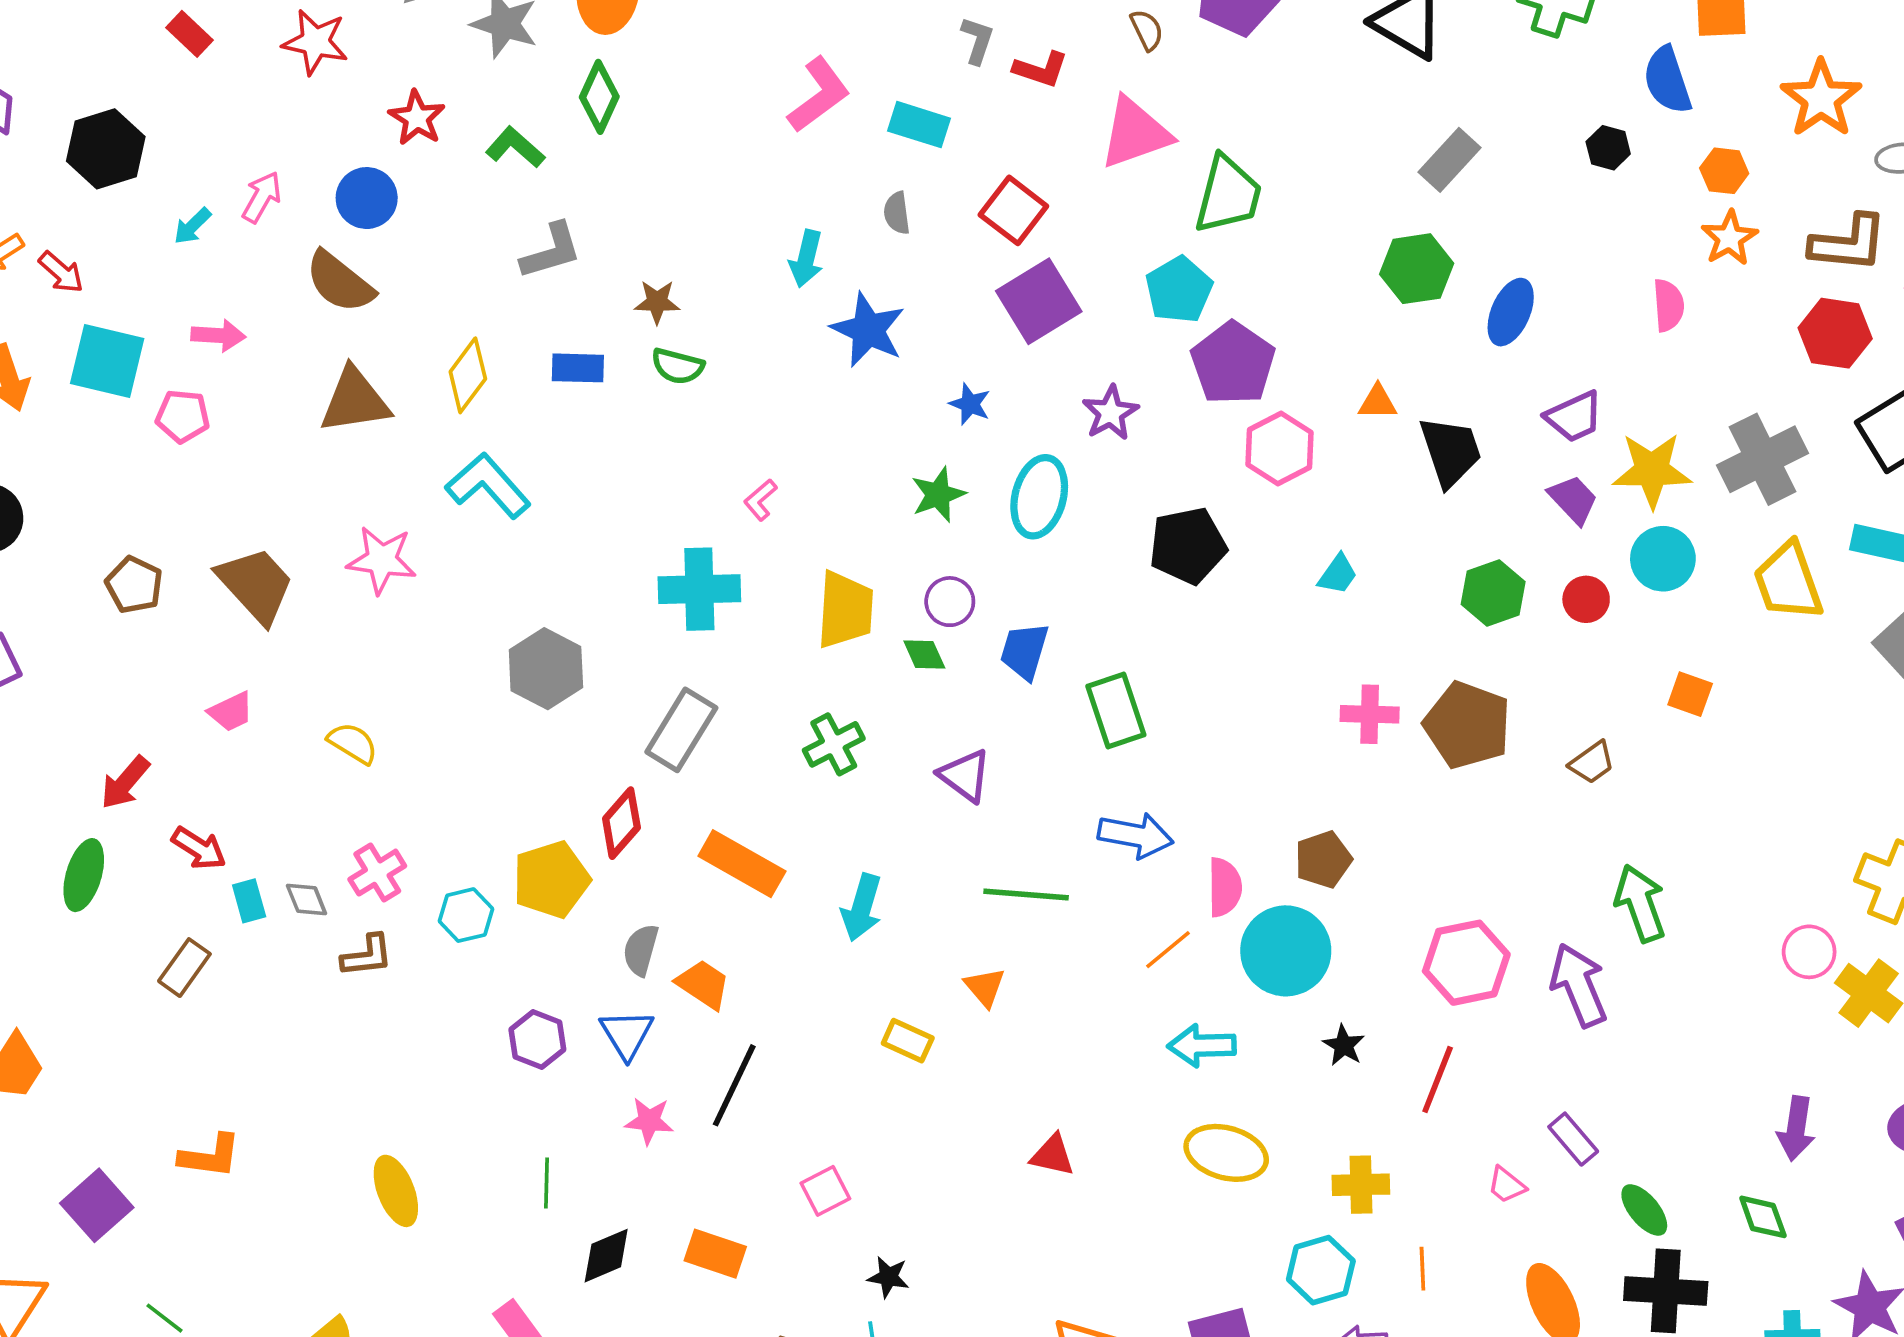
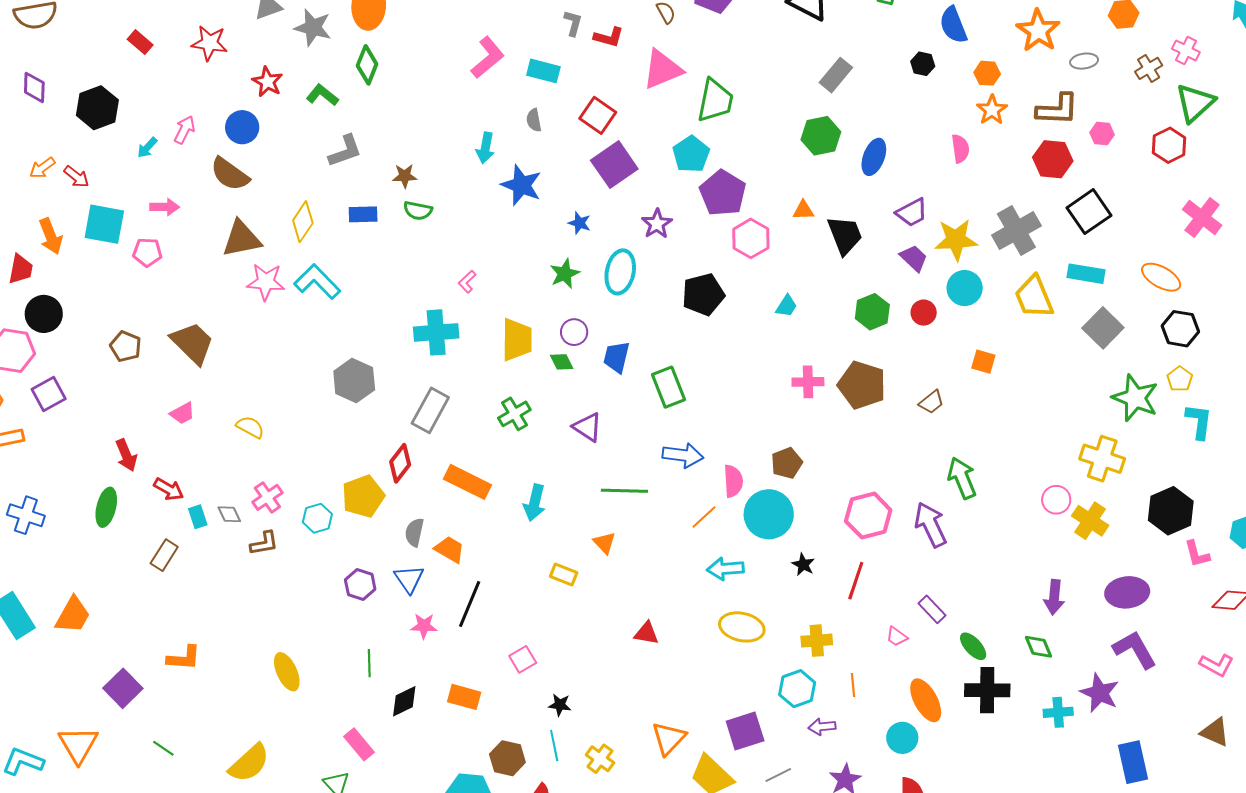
pink star: (382, 560) -> (266, 282), moved
red arrow: (125, 782) -> (126, 455), turned -60

